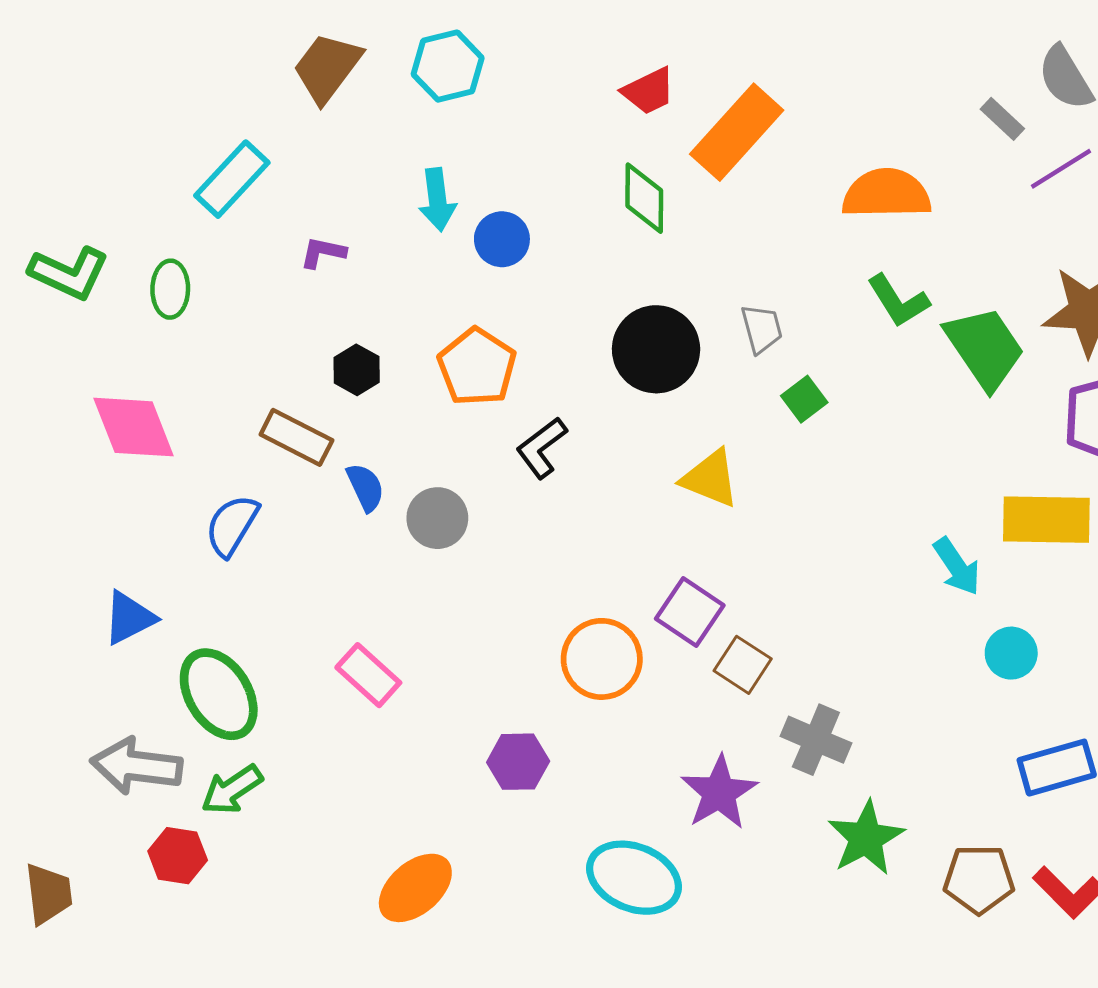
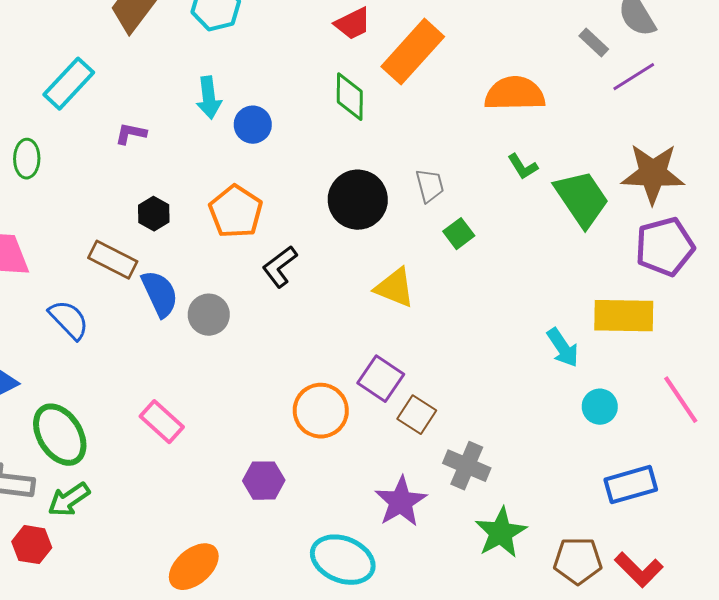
green L-shape: (898, 301) -> (523, 167), size x0.7
blue semicircle: (365, 487) -> (160, 294), size x1.4
blue semicircle: (232, 525) -> (69, 320), turned 105

